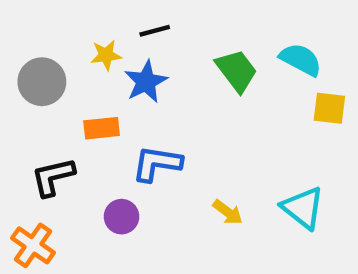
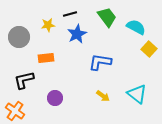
green trapezoid: (237, 71) -> (107, 17), moved
blue star: (146, 82) -> (77, 34), moved
yellow square: (329, 108) -> (149, 49), turned 35
blue L-shape: (157, 164) -> (100, 62), moved

